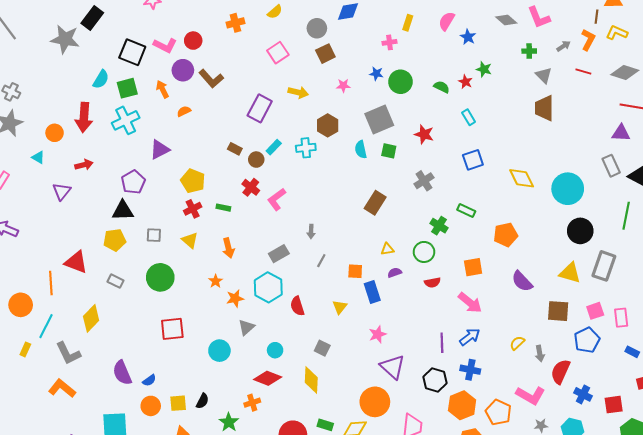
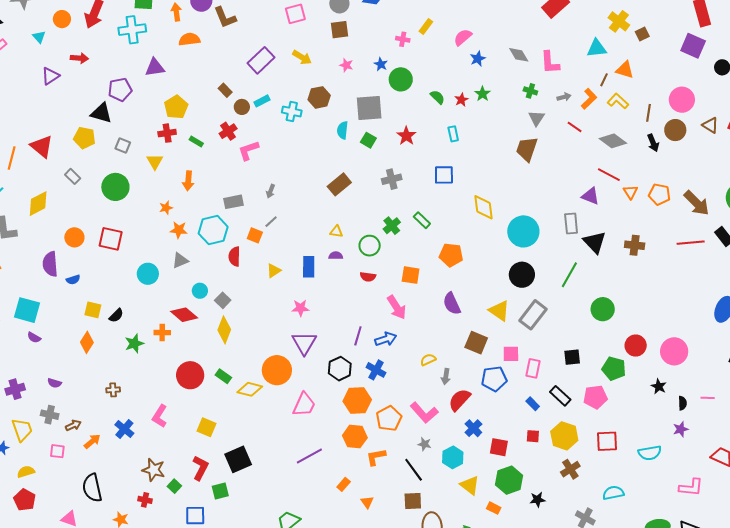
orange semicircle: (184, 111) -> (189, 39), size x1.5
orange square: (355, 271) -> (255, 235), moved
gray square: (322, 348) -> (223, 300), moved
orange circle: (151, 406) -> (74, 237), moved

